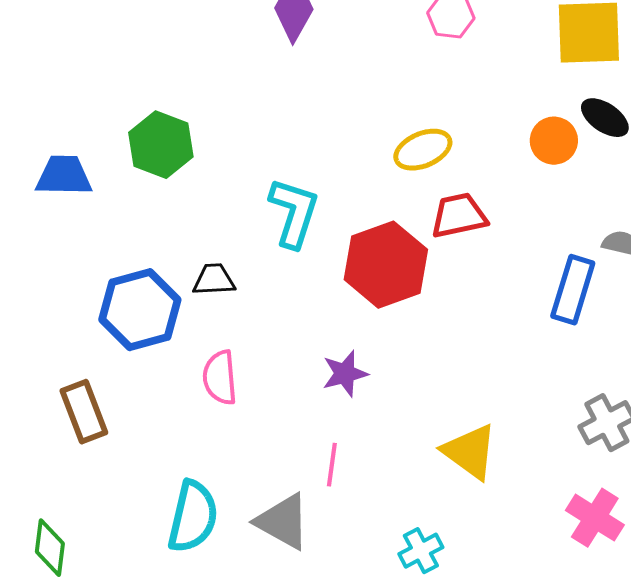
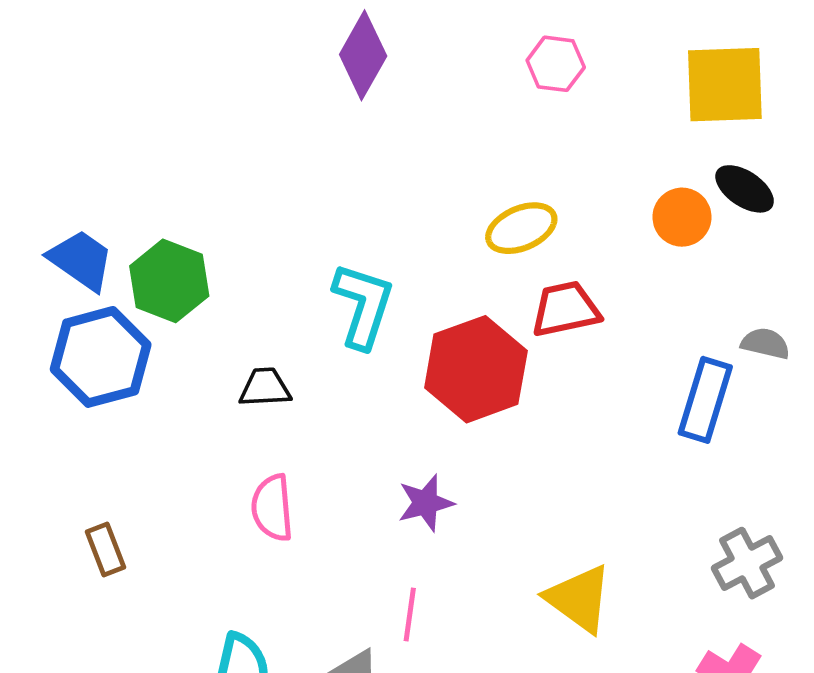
green hexagon: (161, 145) -> (169, 281), moved
blue trapezoid: (64, 176) -> (81, 260), turned 34
blue hexagon: (140, 310) -> (101, 357), moved
brown rectangle: (84, 412) -> (105, 550), size x0.7

